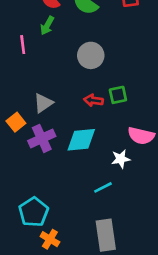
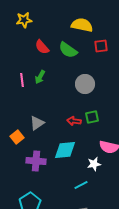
green arrow: (47, 25) -> (40, 77), moved
gray circle: (91, 55) -> (85, 84), moved
purple cross: (42, 138) -> (36, 161), moved, turned 30

